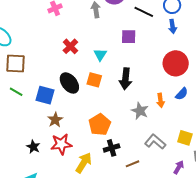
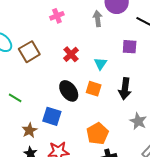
brown square: (16, 64) -> (29, 52), moved, turned -35
blue square: (45, 95) -> (52, 116), moved
brown star: (55, 120) -> (29, 130), moved

